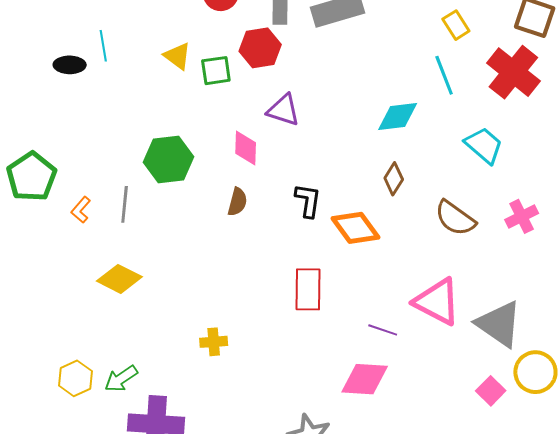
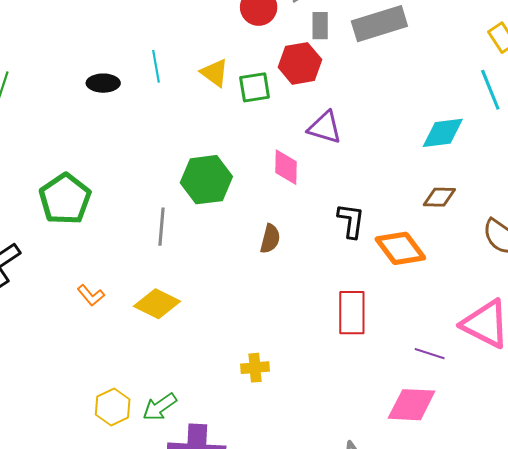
cyan line: (103, 46) -> (156, 66), moved
brown diamond: (394, 179) -> (439, 197), turned 60
brown semicircle: (237, 202) -> (270, 239), moved
orange L-shape: (81, 210) -> (91, 295), moved, turned -80

